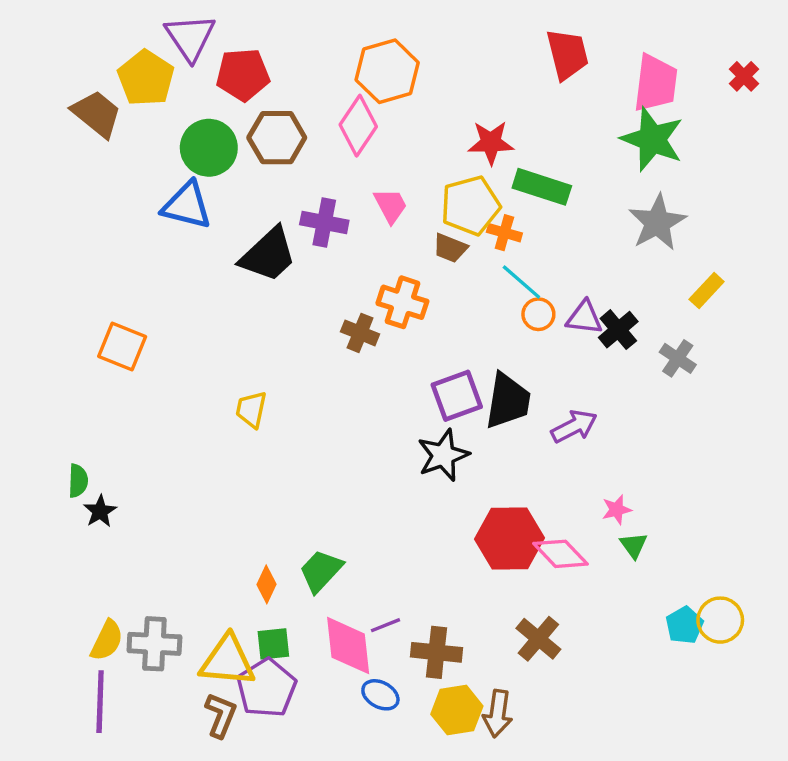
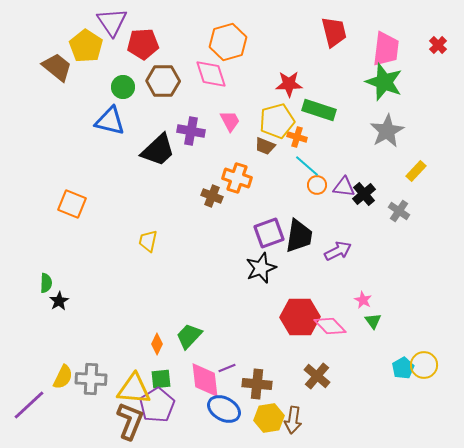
pink diamond: (358, 126) -> (211, 74), turned -52
green circle: (209, 148) -> (123, 87), size x0.7
pink star: (617, 510) -> (363, 300), turned -30
blue ellipse: (380, 695) -> (224, 409), size x1.5
purple line: (100, 702) -> (29, 405), moved, turned 45
brown L-shape: (221, 715) -> (130, 421), size x1.4

